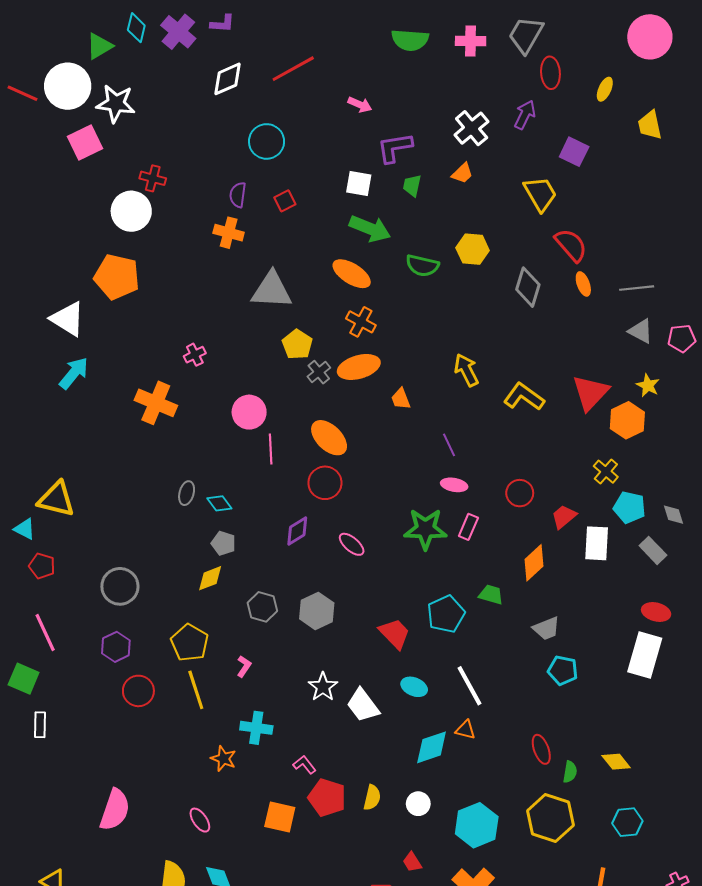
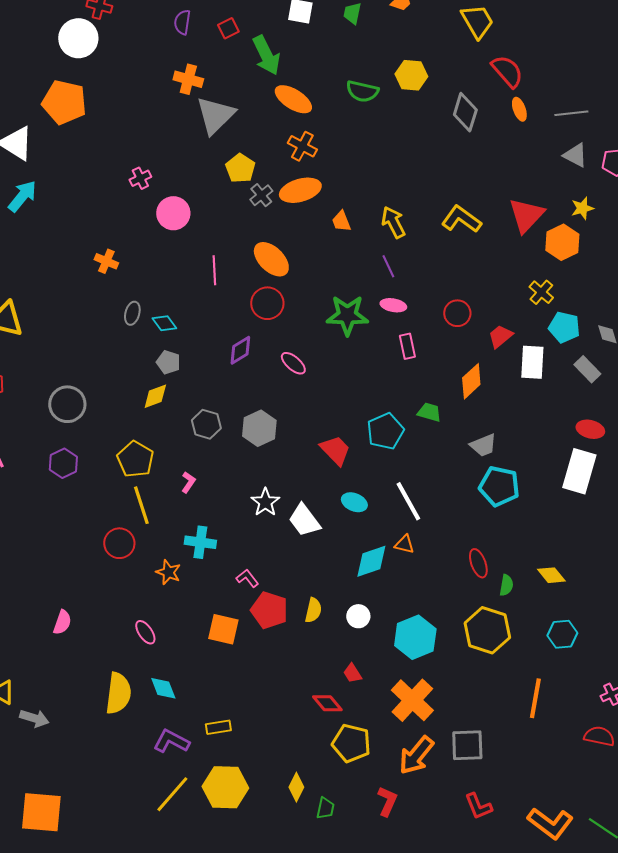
green arrow: (370, 229) -> (266, 55), moved, turned 42
orange cross: (229, 233) -> (188, 79), moved
gray triangle: (272, 290) -> (215, 115), turned -48
yellow arrow: (466, 370) -> (393, 222), moved
yellow star: (648, 385) -> (582, 208), turned 30
orange cross: (156, 403) -> (106, 261), moved, size x0.6
pink circle: (249, 412) -> (173, 213), moved
pink rectangle: (468, 527) -> (407, 346), turned -35
green star: (425, 529) -> (347, 315), moved
cyan pentagon: (563, 670) -> (499, 486), size x1.4
red circle: (138, 691) -> (119, 543), moved
pink semicircle: (115, 810) -> (62, 622), size x0.6

